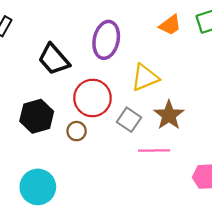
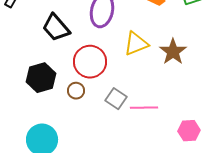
brown star: (169, 115) -> (173, 52), moved
gray square: (129, 120) -> (116, 99), moved

